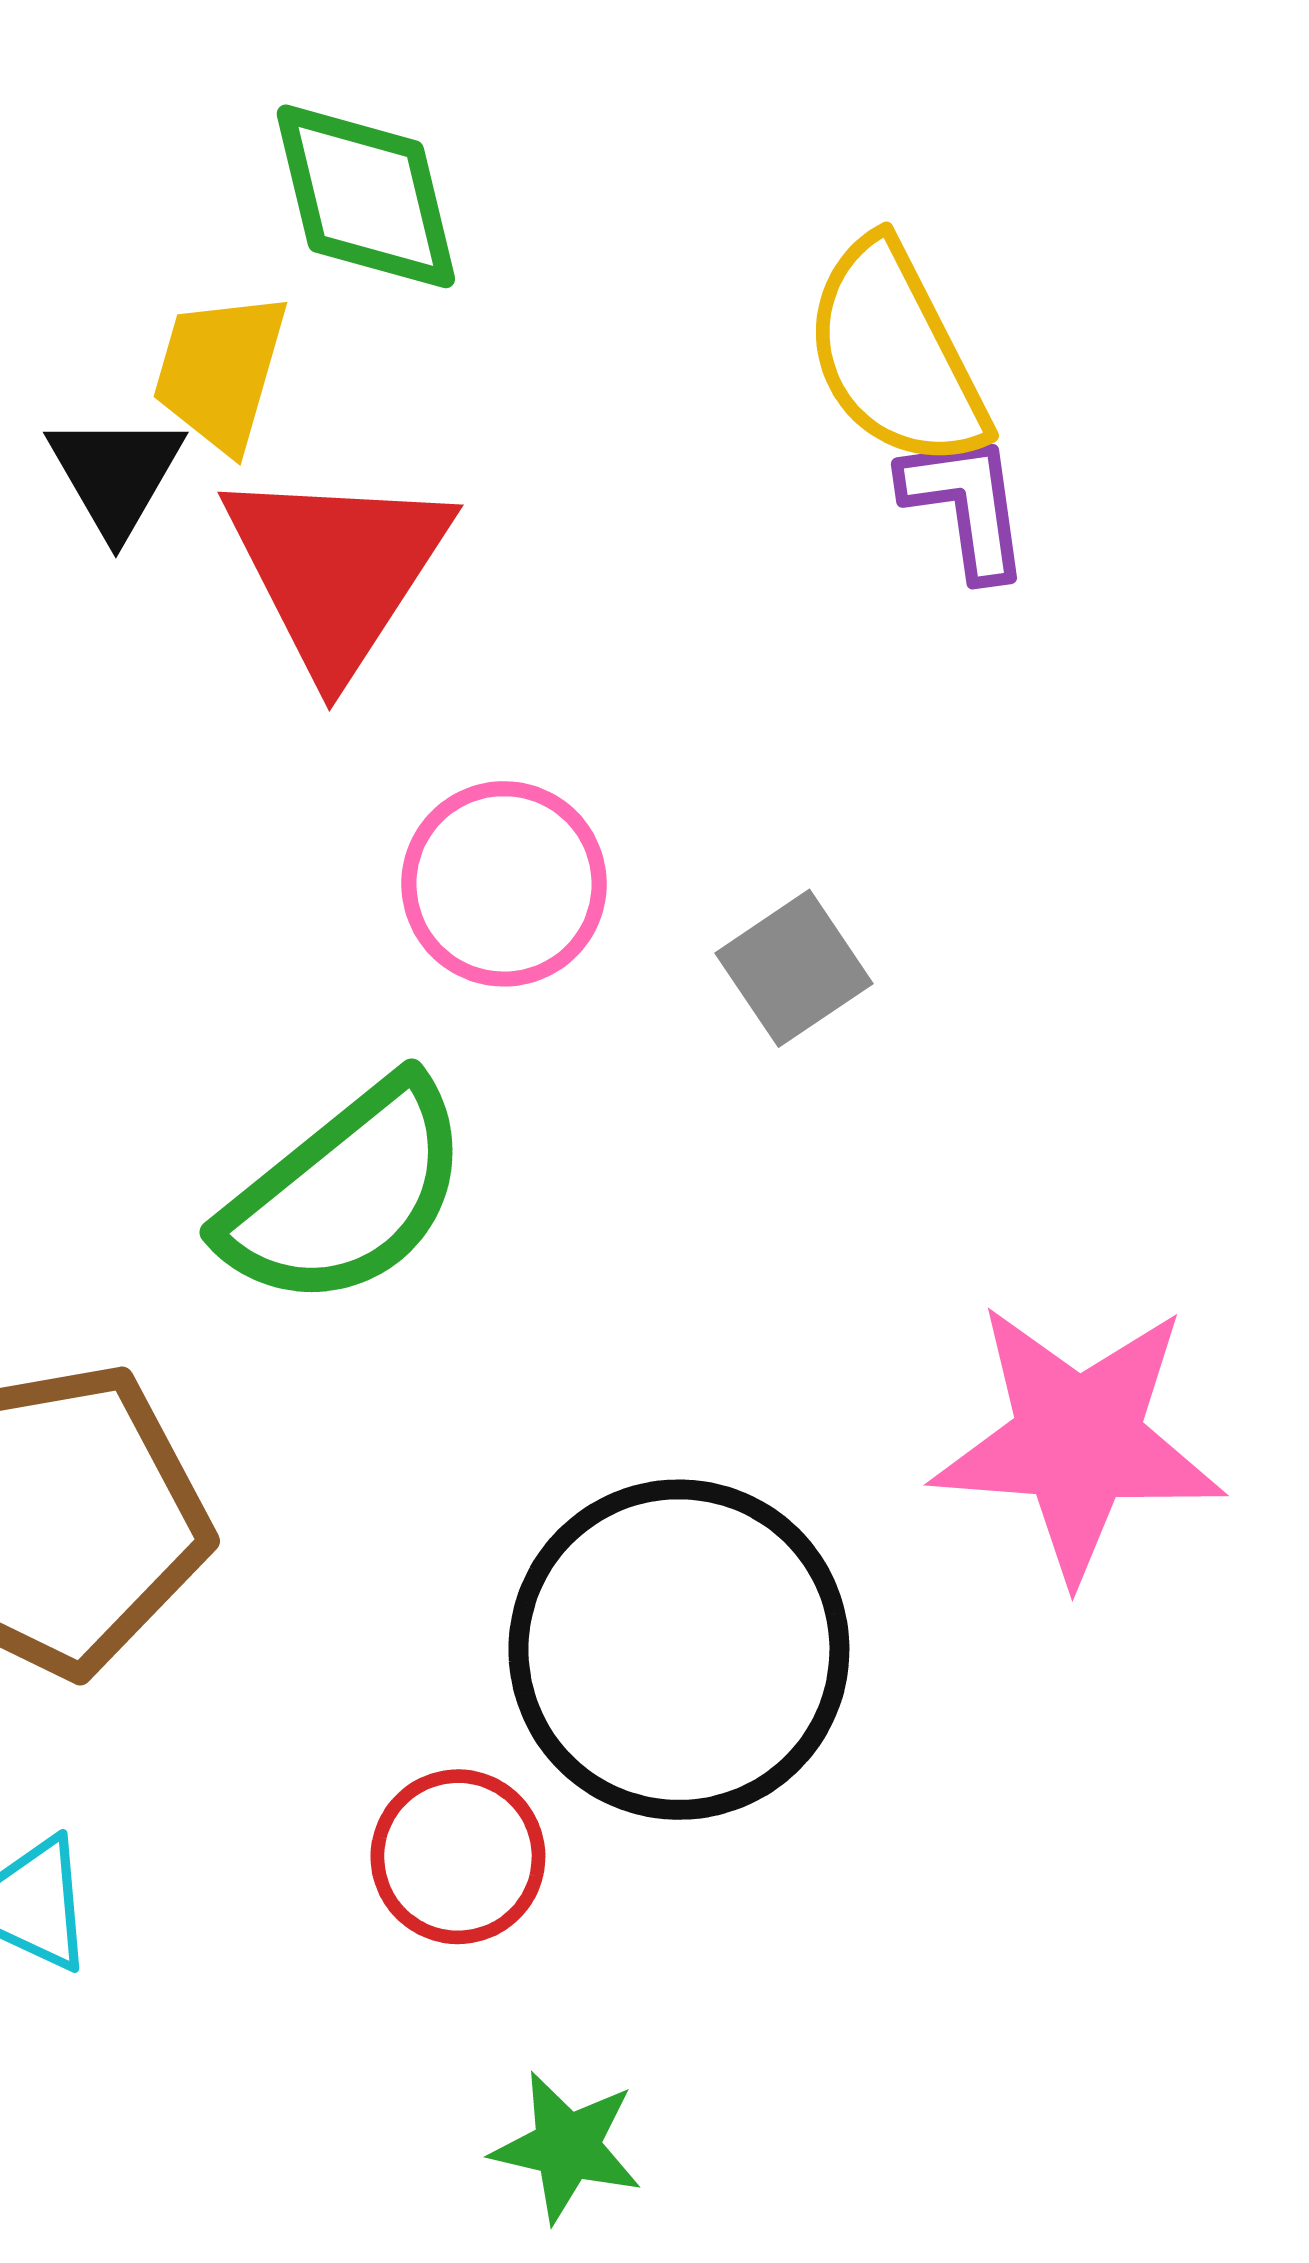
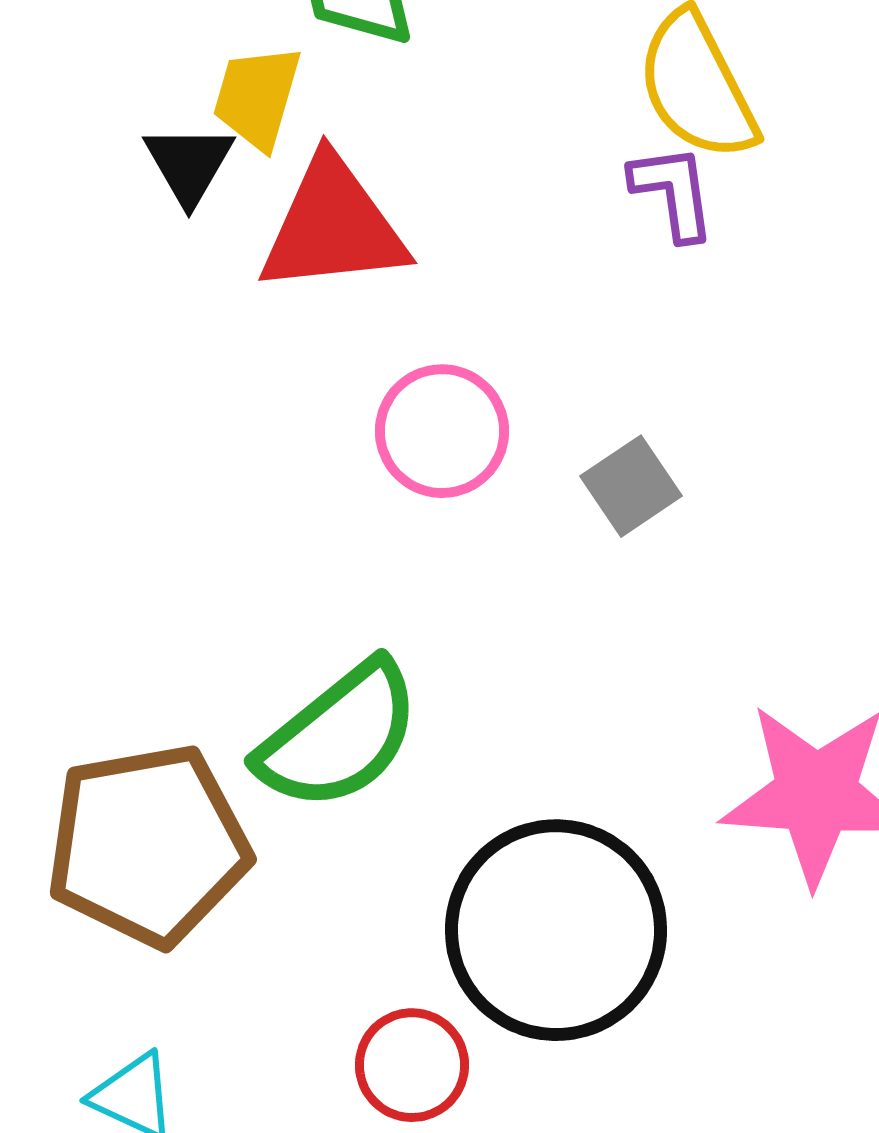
purple L-shape: (966, 505) -> (673, 192), moved
red triangle: (337, 569) -> (333, 226), turned 51
green semicircle: (346, 1194) -> (339, 736), moved

